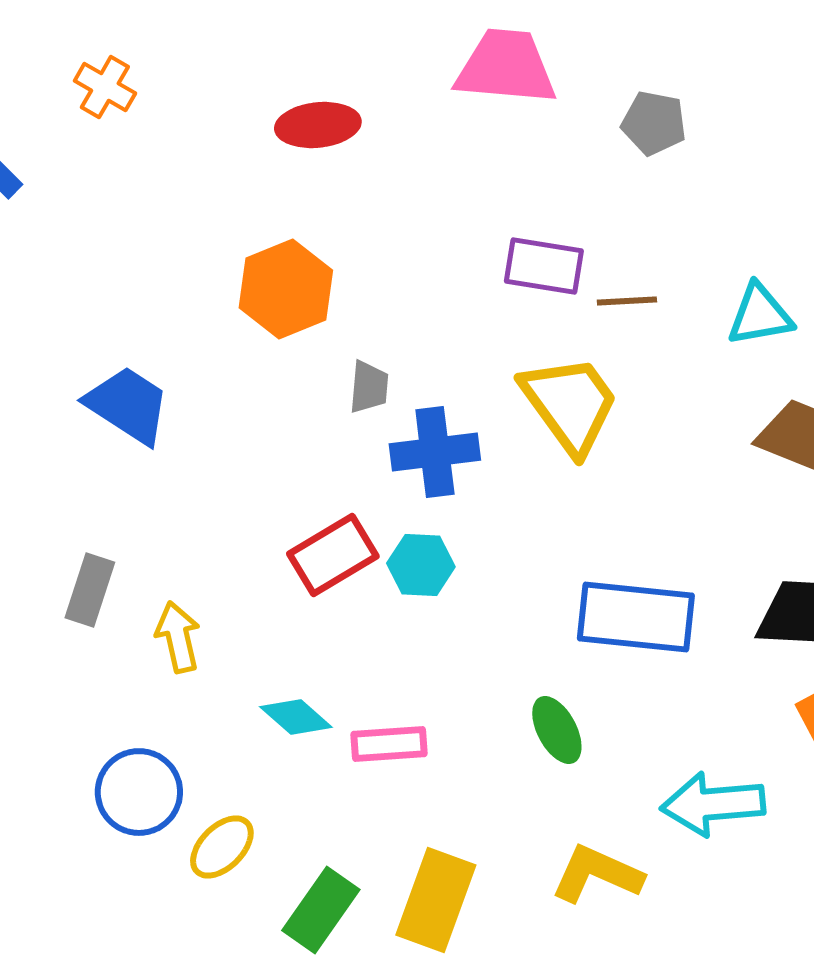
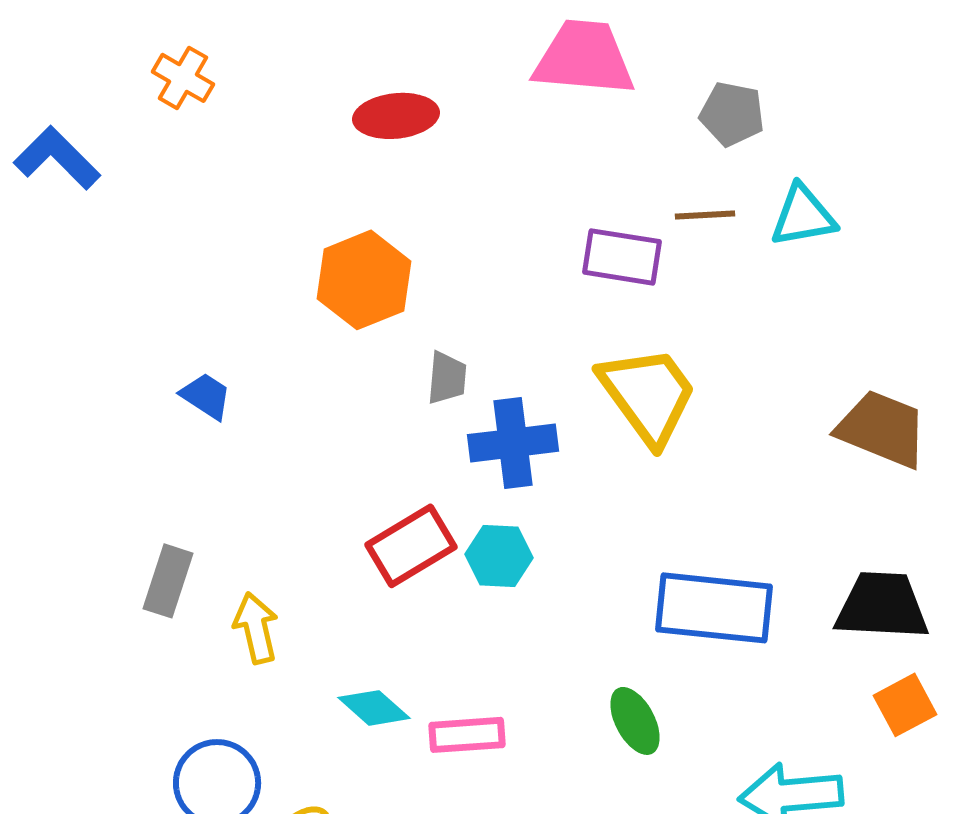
brown line: (627, 301) -> (705, 215), moved
cyan triangle: (760, 315) -> (803, 216), moved
blue trapezoid: (128, 405) -> (206, 396), size x0.6

